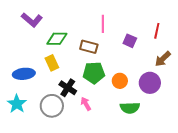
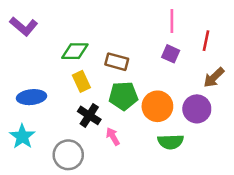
purple L-shape: (32, 20) -> (24, 26), moved
pink line: (103, 24) -> (172, 21), moved
yellow rectangle: (52, 63) -> (81, 81), moved
orange circle: (120, 81) -> (157, 106), size x1.5
gray circle: (52, 106) -> (68, 155), moved

